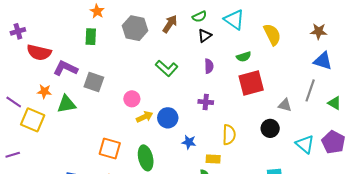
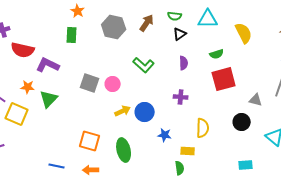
green semicircle: (199, 17) -> (175, 16), turned 32
cyan triangle: (234, 20) -> (208, 19), turned -35
gray square: (94, 82) -> (90, 83), moved
pink circle: (132, 99) -> (113, 84), moved
green triangle: (66, 104) -> (49, 99), turned -36

